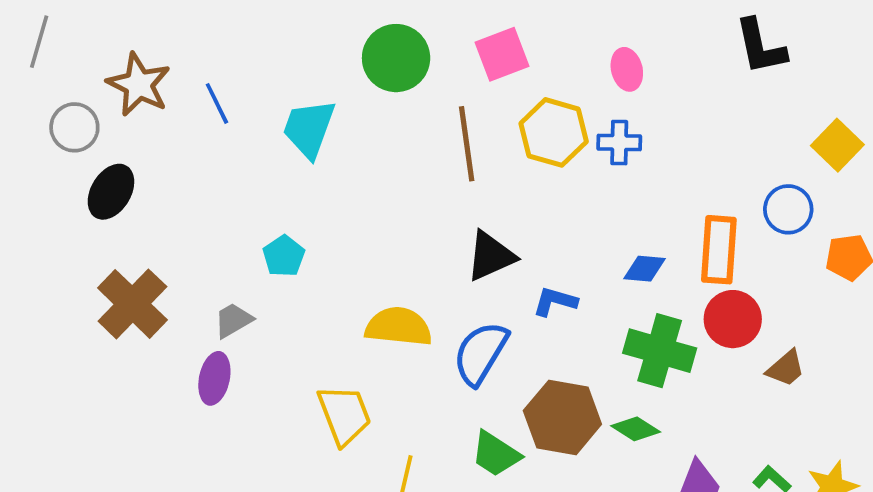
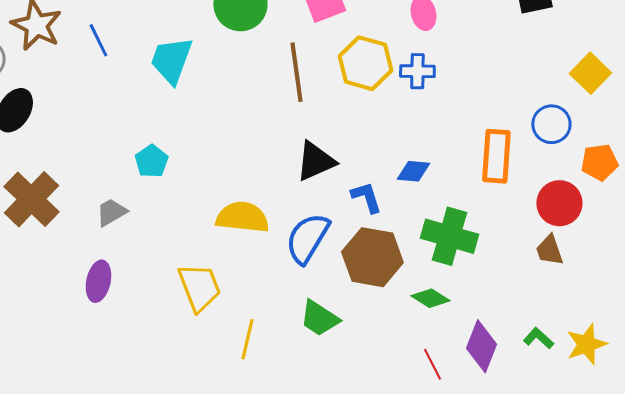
blue diamond: (644, 269) -> (413, 171), moved
blue L-shape: (555, 301) -> (366, 197), turned 57
red circle: (733, 319) -> (559, 203), moved
brown trapezoid: (786, 368) -> (549, 250), turned 112
purple ellipse: (214, 378) -> (98, 281), moved
brown hexagon: (562, 417) -> (372, 257), moved

